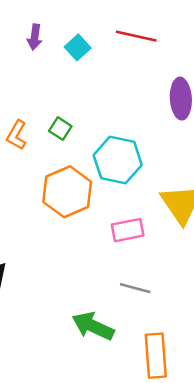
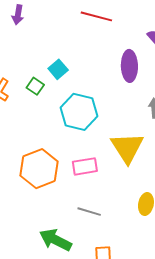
cyan square: (78, 47) -> (58, 69), moved
orange hexagon: (67, 192) -> (39, 169), moved

